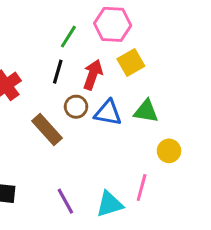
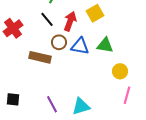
black line: (58, 72) -> (47, 19), turned -56
brown rectangle: (47, 130) -> (40, 57), turned -35
pink line: (142, 187) -> (127, 95), moved

